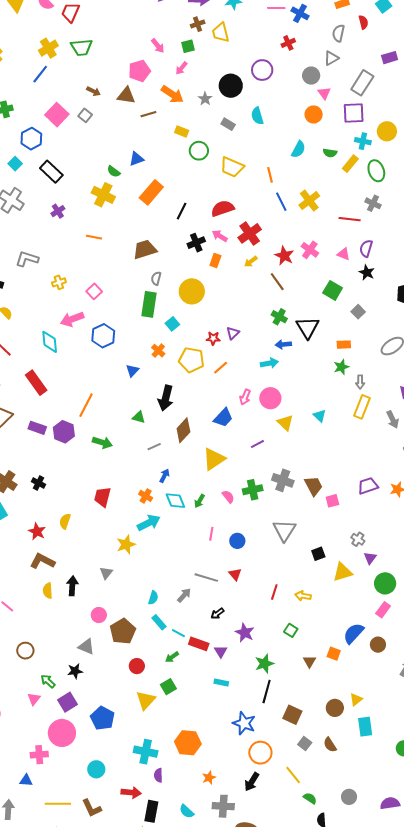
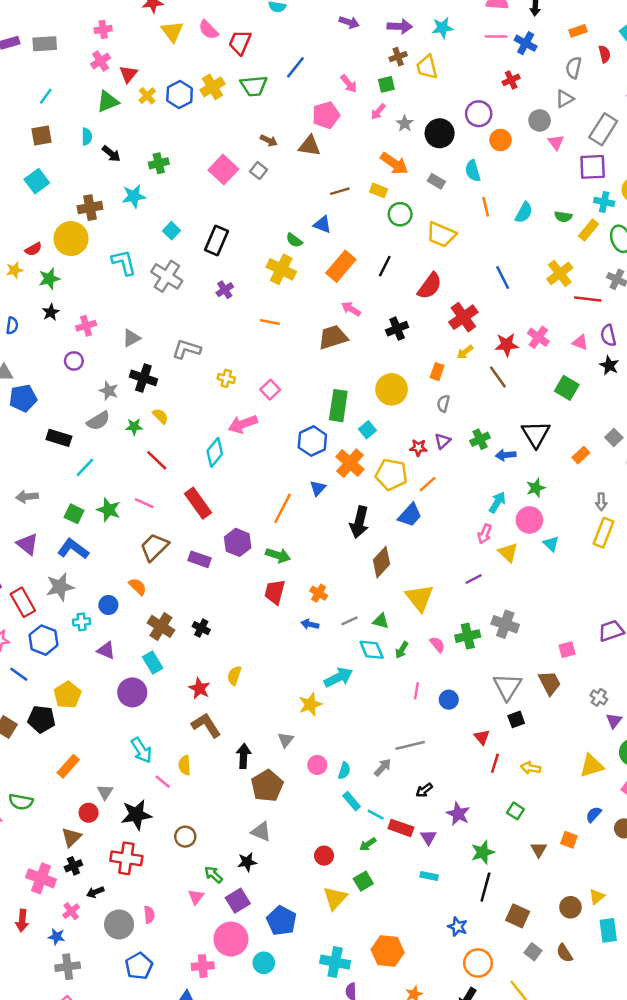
blue line: (40, 74) -> (295, 67), moved
orange arrow: (172, 94) -> (394, 164), moved
gray star: (205, 99) -> (405, 124), moved
brown line: (148, 114) -> (340, 191), moved
orange circle: (314, 114) -> (500, 140), moved
blue hexagon: (31, 139) -> (180, 94), moved
blue triangle: (136, 159) -> (322, 224), turned 42
black rectangle: (51, 172) -> (217, 240), turned 70
orange line: (270, 175) -> (486, 207), moved
yellow cross: (309, 201) -> (560, 273), moved
red semicircle: (223, 208) -> (430, 286), turned 145
black line: (182, 211) -> (385, 266), moved
pink arrow: (220, 236) -> (351, 309), moved
purple semicircle: (366, 248) -> (608, 335), turned -30
red star: (284, 256) -> (507, 345), turned -30
orange rectangle: (215, 261) -> (437, 372), moved
gray semicircle: (156, 278) -> (443, 403), moved
yellow cross: (59, 282) -> (226, 378), turned 32
gray square: (358, 312) -> (614, 438), moved
green cross: (279, 317) -> (480, 439), moved, turned 35
blue hexagon: (103, 336) -> (312, 441), moved
cyan diamond: (50, 342) -> (215, 452), turned 45
orange rectangle: (344, 345) -> (581, 455), turned -40
orange cross: (158, 351) -> (350, 463), size x1.6
cyan arrow: (269, 363) -> (497, 502), moved, turned -48
green star: (341, 367) -> (536, 488), moved
pink arrow: (245, 397) -> (485, 534), moved
pink circle: (270, 398) -> (529, 520), moved
orange line: (86, 405) -> (283, 508), moved
green triangle: (139, 417) -> (381, 621), moved
blue trapezoid: (223, 418) -> (410, 515), moved
purple hexagon: (64, 432) -> (238, 542), moved
green arrow: (102, 443) -> (278, 555), moved
gray line: (154, 447) -> (349, 621), moved
yellow triangle: (214, 459) -> (419, 598), turned -35
blue arrow: (164, 476) -> (310, 624), moved, turned -104
brown trapezoid: (314, 486) -> (550, 683), moved
orange cross: (146, 496) -> (319, 593), moved
red trapezoid: (102, 497) -> (275, 592), moved
black square: (318, 554) -> (516, 719), moved
brown L-shape: (42, 561) -> (206, 725), turned 30
yellow triangle: (343, 572) -> (592, 766), moved
red triangle: (235, 574) -> (482, 737), moved
gray line: (206, 578) -> (410, 745), turned -30
yellow semicircle: (48, 591) -> (185, 765), moved
pink circle: (99, 615) -> (317, 765), moved
brown pentagon: (123, 631) -> (267, 786), moved
blue semicircle: (354, 633) -> (594, 814), size x0.6
blue star: (244, 723) -> (457, 927), size x0.7
cyan circle: (96, 769) -> (264, 963), moved

